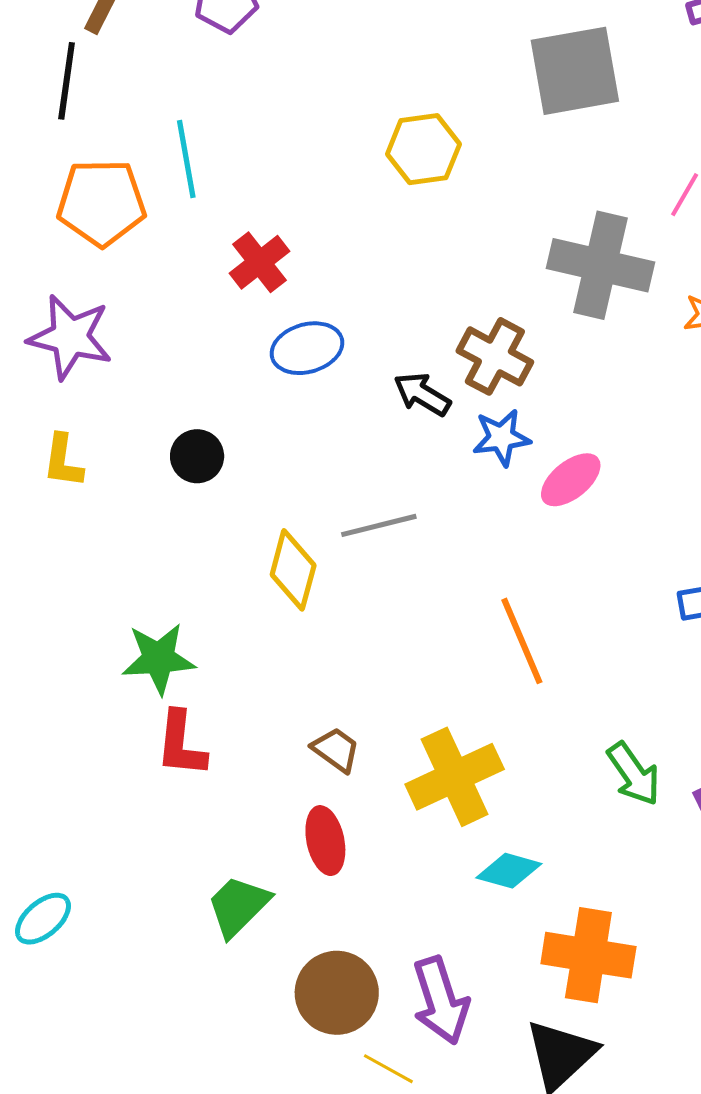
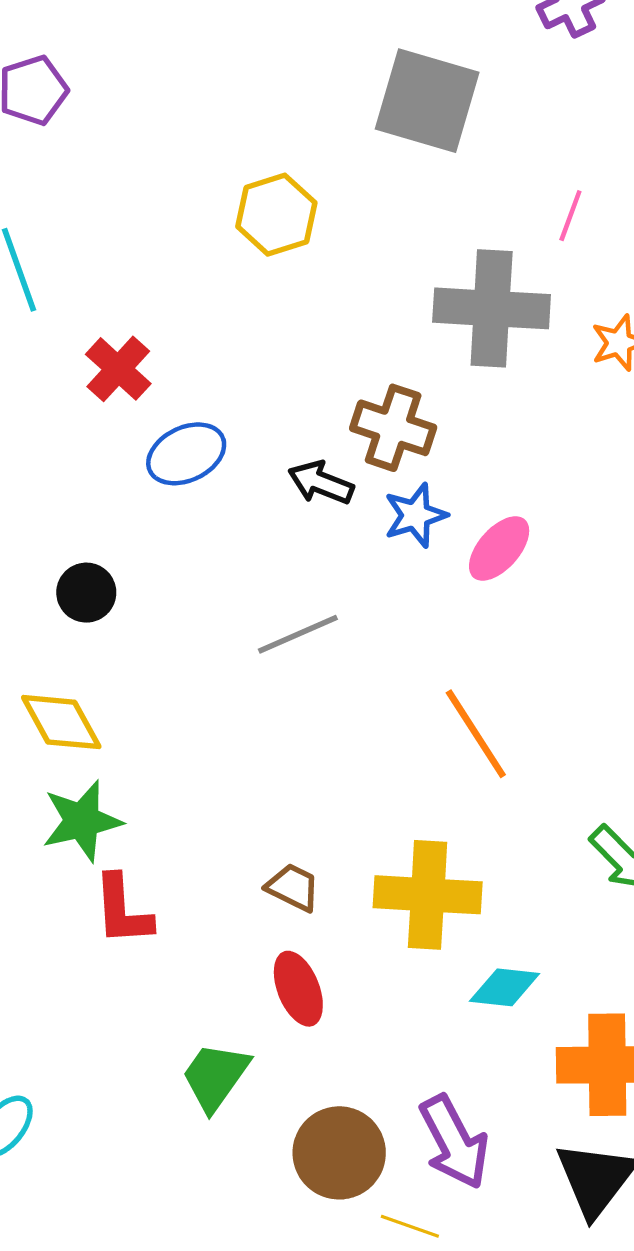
gray square: (575, 71) -> (427, 101), turned 36
yellow diamond: (293, 570) -> (61, 722), moved, turned -34
yellow cross: (455, 777) -> (428, 895), turned 38

